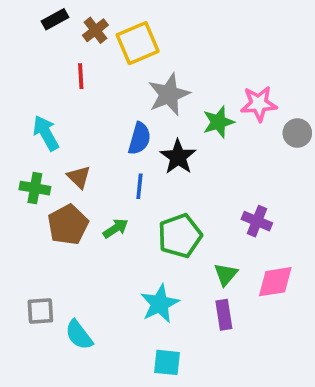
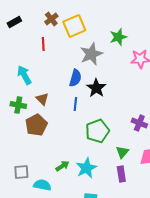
black rectangle: (55, 19) -> (14, 22), moved
green star: (218, 122) -> (118, 37), moved
green arrow: (116, 228) -> (62, 166), moved
cyan semicircle: (79, 335) -> (42, 185), turned 138

